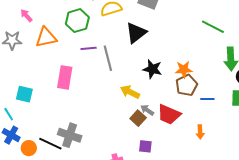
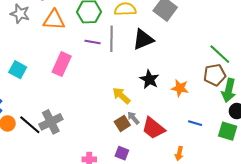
gray line: (108, 58) -> (112, 39), moved
brown pentagon: (187, 85) -> (215, 75), moved
gray cross: (70, 135) -> (51, 122), turned 30

